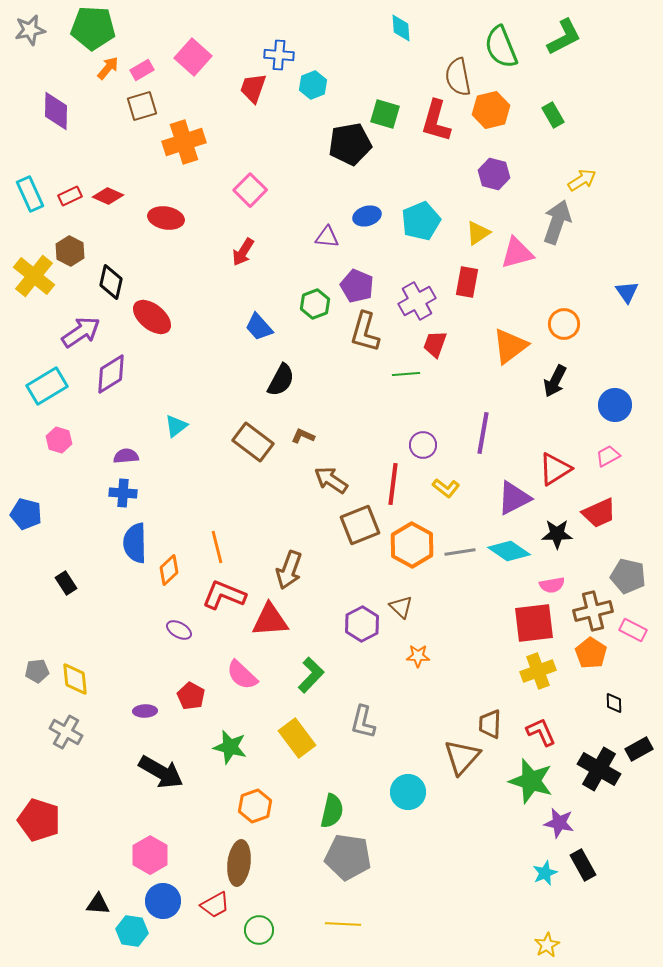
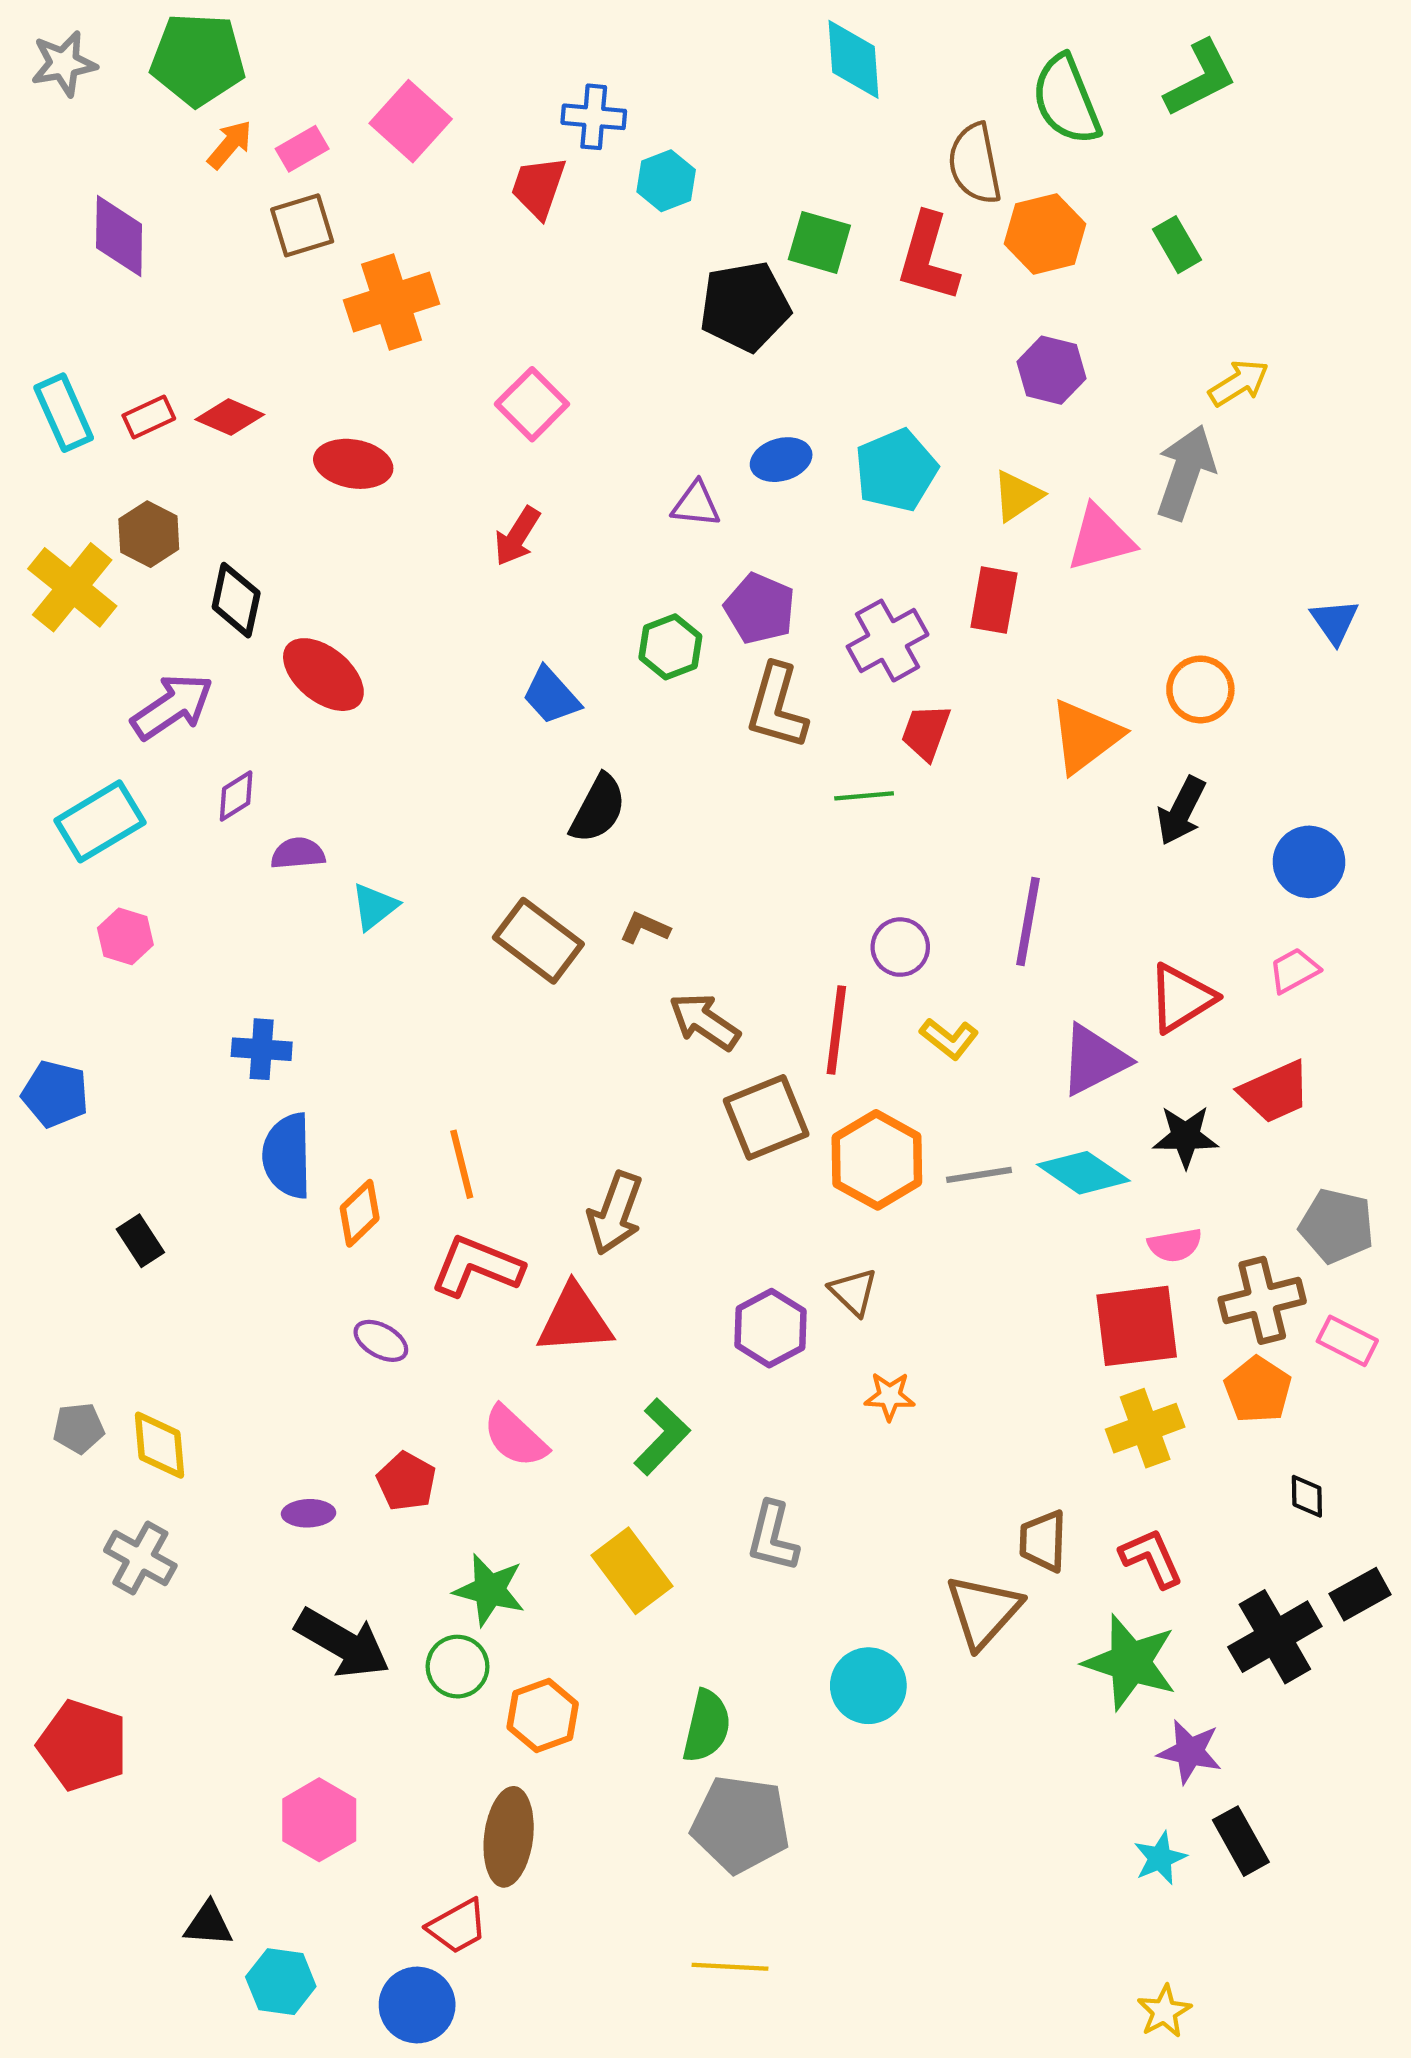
cyan diamond: (401, 28) -> (853, 59), size x1.4
purple diamond: (111, 374) -> (236, 796), size x0.6
purple semicircle: (126, 456) -> (298, 853), moved
black cross: (599, 769) -> (1275, 1637), turned 30
blue circle: (163, 901) -> (417, 2005), moved
green circle: (259, 930) -> (458, 1667), moved

